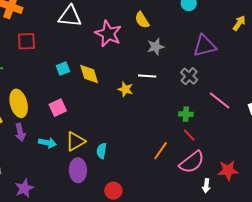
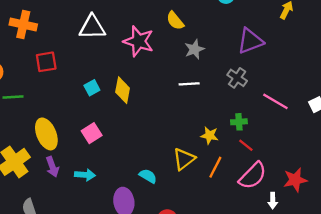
yellow diamond: (89, 74) -> (123, 90), turned 35
yellow star: (125, 89) -> (210, 135), moved
yellow triangle: (75, 141) -> (184, 159), moved
cyan semicircle: (102, 151) -> (148, 176), turned 119

